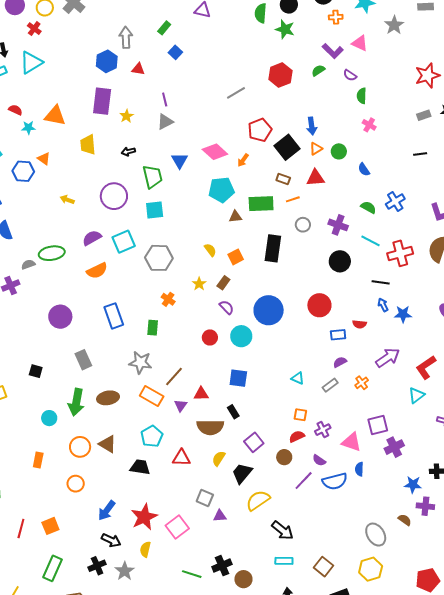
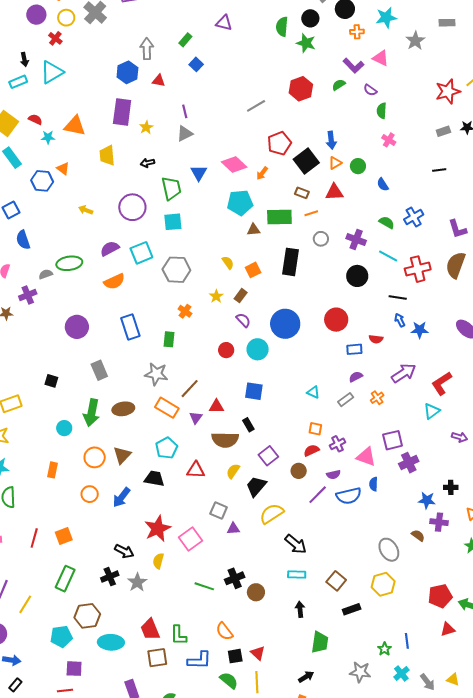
brown triangle: (108, 444) -> (122, 455), turned 42
purple semicircle: (319, 460) -> (333, 475), turned -48
blue arrow: (107, 510) -> (121, 497), moved

